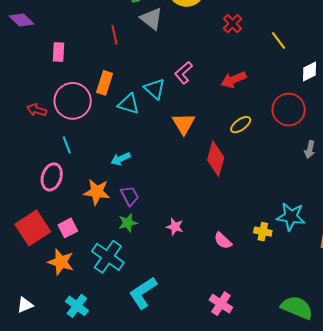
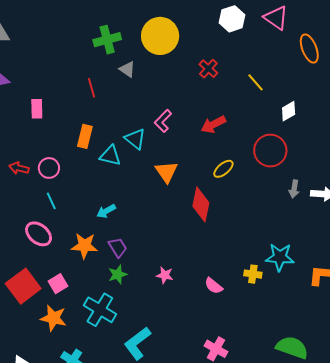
gray triangle: (151, 19) -> (127, 69), size x0.7
pink circle: (73, 101) -> (49, 168), moved, size x0.6
pink ellipse: (52, 177) -> (39, 234), turned -64

